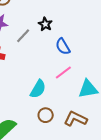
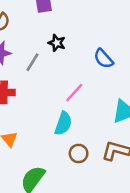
blue semicircle: (63, 46) -> (104, 59), moved
pink line: (63, 73) -> (74, 93), moved

